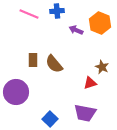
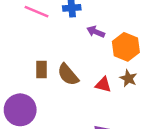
orange hexagon: (100, 23) -> (126, 47), moved
red triangle: (90, 83) -> (103, 85), moved, turned 32

